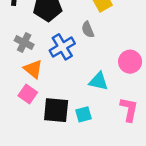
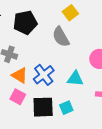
gray semicircle: (88, 30) -> (61, 37), size x1.5
blue cross: (62, 47) -> (44, 75), moved

